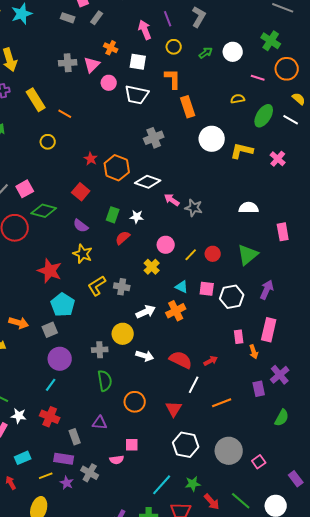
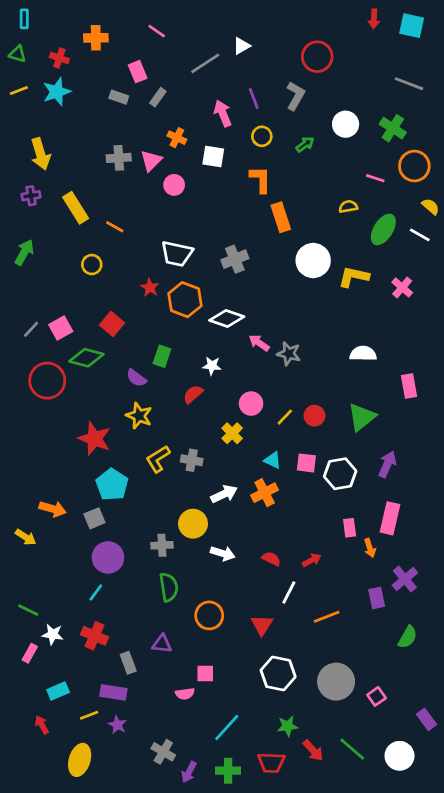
white circle: (233, 52) -> (346, 124), moved
white trapezoid: (137, 95) -> (177, 254), moved
red square: (81, 192) -> (112, 324), moved
green rectangle: (113, 215) -> (162, 356), moved
red semicircle: (181, 360) -> (271, 559), size x0.6
gray cross: (90, 473) -> (163, 752), moved
cyan line: (162, 485) -> (227, 727), moved

